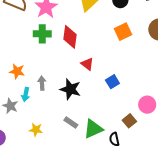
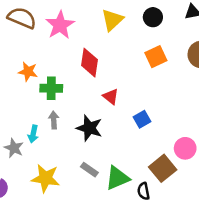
green cross: (42, 34) -> (51, 88), moved
orange star: (17, 71) -> (28, 72), moved
brown square: (129, 121) -> (163, 168), size x1.5
yellow star: (36, 130) -> (46, 178), size x1.6

